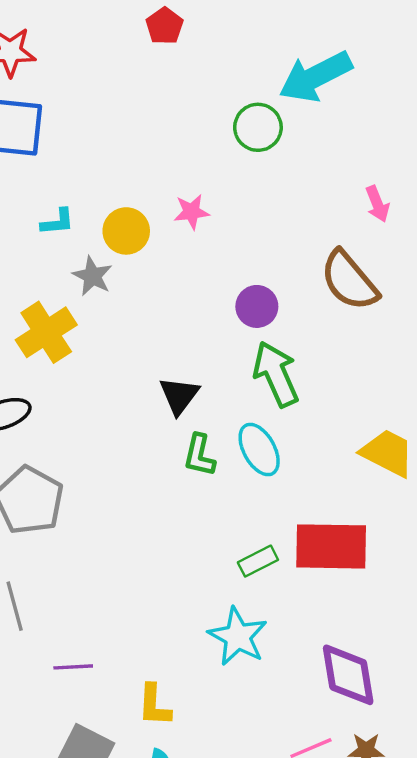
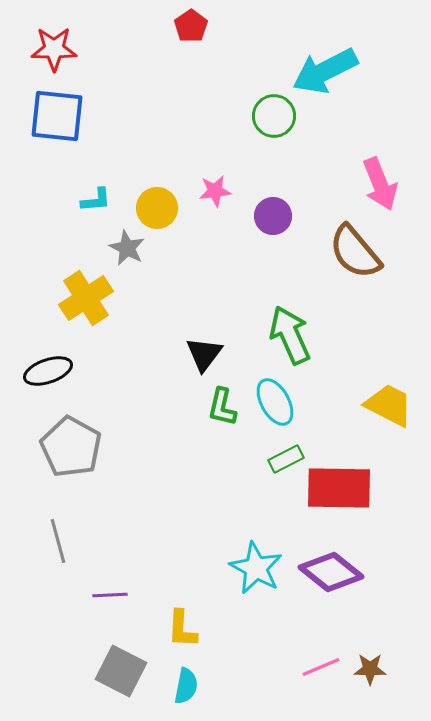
pink arrow: (377, 204) -> (380, 184), size x1.6
purple circle: (257, 306) -> (273, 216), moved
green rectangle: (258, 561) -> (286, 459), moved
purple diamond: (348, 675) -> (331, 572), moved, turned -42

